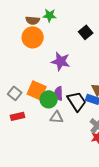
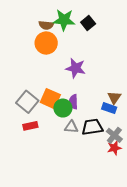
green star: (50, 15) -> (64, 20), size x1.5
black square: (86, 32) -> (88, 23), moved
gray square: (15, 93) -> (27, 102), size x1.5
black trapezoid: (77, 101) -> (92, 127), moved, turned -65

